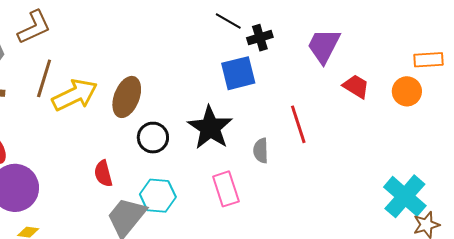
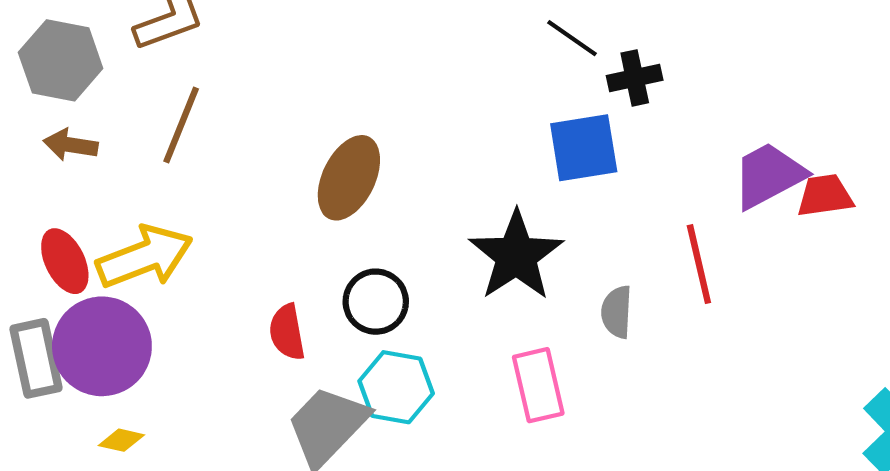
purple trapezoid: (324, 46) -> (769, 175), moved, turned 30
red trapezoid: (356, 86) -> (825, 196), turned -44
yellow arrow: (75, 95) -> (145, 257), moved
black circle: (153, 138) -> (376, 302), moved

